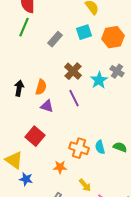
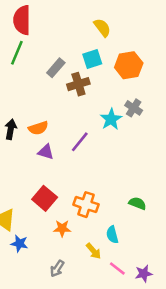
brown cross: (73, 71) -> (78, 84), moved, turned 30
orange semicircle: (41, 87) -> (38, 128), turned 56
purple line: (74, 98) -> (80, 142), turned 66
red square: (35, 136) -> (45, 198), moved
cyan semicircle: (100, 147) -> (112, 235), moved

